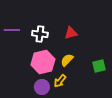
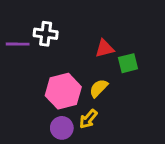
white cross: (40, 34) -> (46, 34), moved
green square: (99, 66) -> (128, 63), moved

